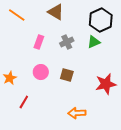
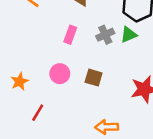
pink rectangle: (39, 42) -> (70, 35), moved
gray cross: (67, 42) -> (105, 35), moved

